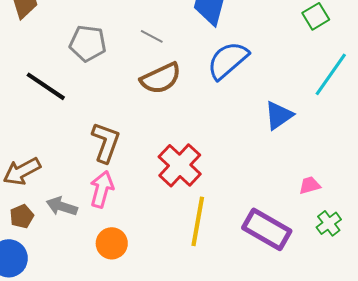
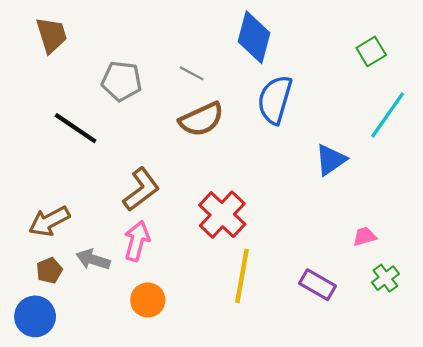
blue semicircle: (228, 60) -> (275, 100), turned -33
brown L-shape: (106, 142) -> (141, 189), turned 33
purple rectangle: (267, 229) -> (318, 285), size x0.7

